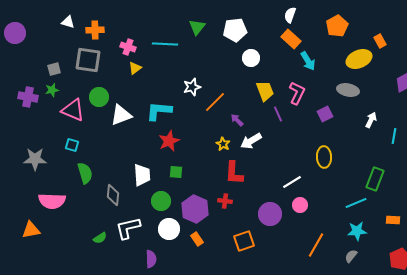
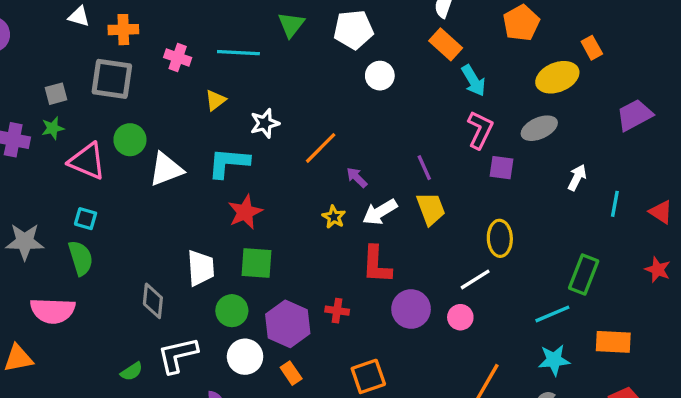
yellow triangle: (135, 68) -> (215, 100), moved
white star: (192, 87) -> (265, 123), moved
gray ellipse: (348, 90) -> (539, 128), turned -35
yellow trapezoid: (265, 91) -> (431, 209), moved
pink L-shape: (297, 93) -> (480, 130), moved
purple square: (325, 114) -> (501, 168), turned 35
green square: (176, 172) -> (257, 263), size x1.5
green semicircle: (85, 173) -> (81, 258), moved
red L-shape: (234, 173) -> (377, 265), moved
white line: (292, 182) -> (475, 279), moved
purple circle: (270, 214) -> (411, 309), moved
orange rectangle: (393, 220) -> (613, 342), size x1.5

